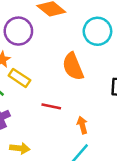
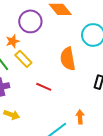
orange arrow: (82, 125) -> (80, 117), moved

